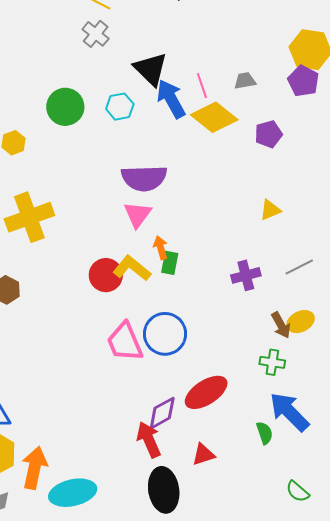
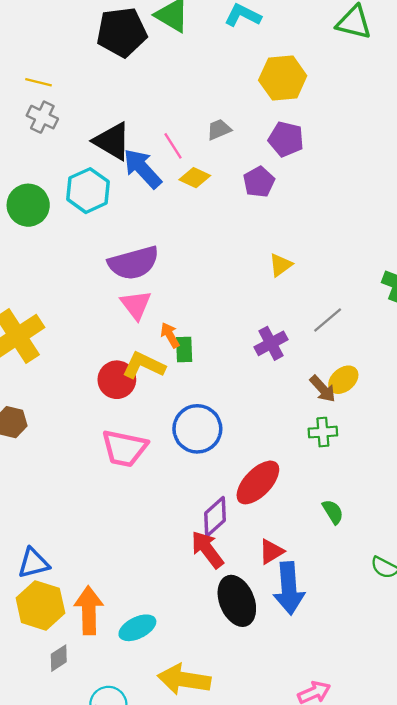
purple pentagon: (303, 81) -> (286, 139), moved
cyan hexagon: (120, 107) -> (88, 191), size x1.4
yellow diamond: (214, 117) -> (195, 178), size x0.6
pink trapezoid: (125, 342) -> (124, 448), moved, turned -42
blue arrow: (289, 412) -> (289, 588), moved, turned -126
cyan ellipse: (73, 493) -> (137, 628), size x0.7

